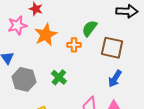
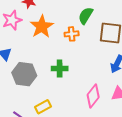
green cross: (59, 77) -> (60, 68), turned -35

